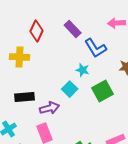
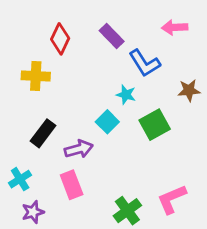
black rectangle: (25, 97) -> (43, 133), turned -48

